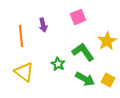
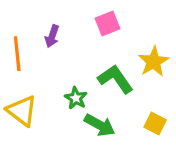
purple arrow: (43, 25) -> (52, 36), turned 32
green arrow: (85, 79) -> (100, 125), moved

